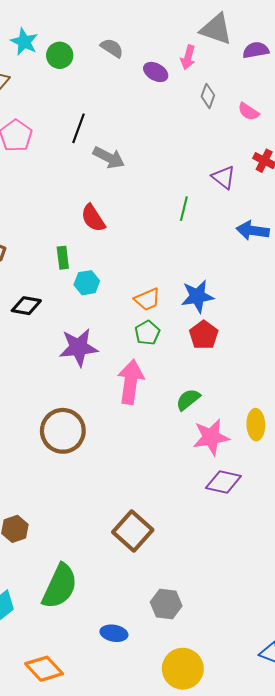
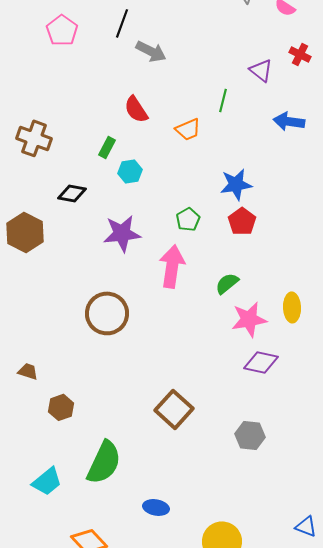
green rectangle: (63, 258) -> (107, 147), turned 35
orange trapezoid: (147, 299) -> (188, 129), moved
gray hexagon: (166, 604) -> (250, 435), moved

